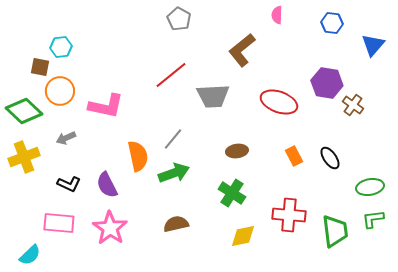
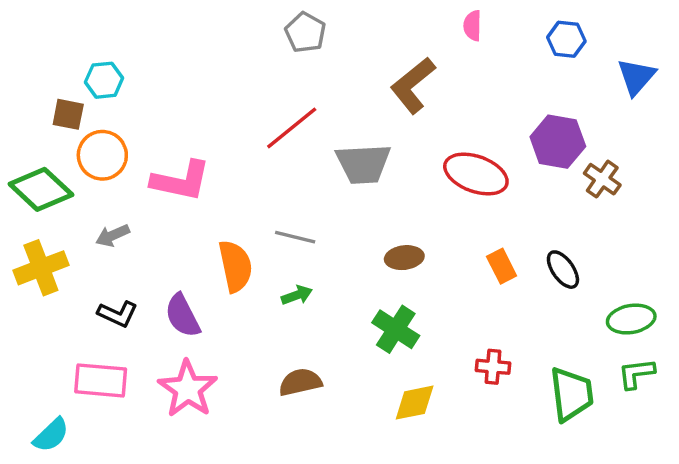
gray line: (173, 139) -> (295, 237), turned 65
green arrow: (174, 173) -> (297, 295), size x0.6
red cross: (289, 215) -> (493, 367), size x0.6

